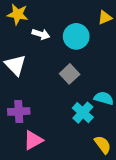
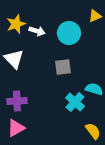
yellow star: (18, 14) -> (16, 24), moved, turned -30
gray square: (70, 74) -> (63, 67), turned 36
pink triangle: (33, 140) -> (16, 128), moved

